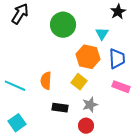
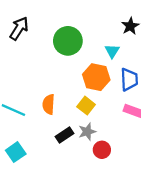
gray star: (90, 105) -> (87, 132), moved
black rectangle: (60, 108) -> (64, 135), turned -42
red circle: (86, 126) -> (102, 150), moved

